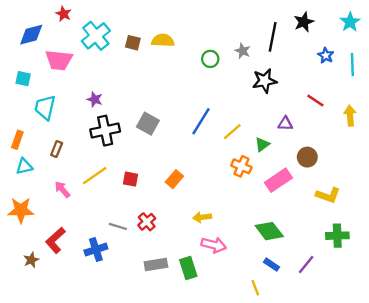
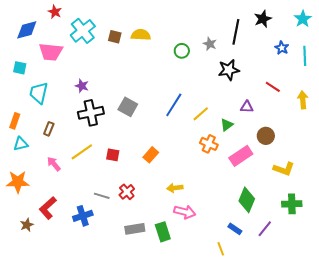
green diamond: (269, 231) -> (247, 200), moved, turned 60

